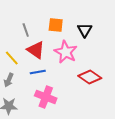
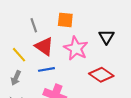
black triangle: (85, 30) -> (106, 37), moved

